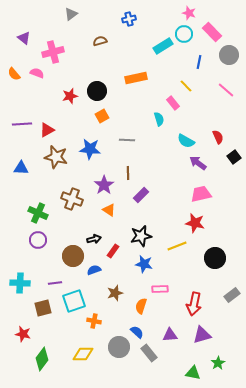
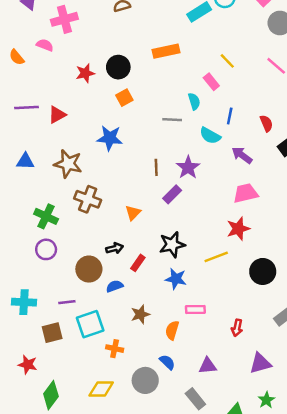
blue line: (199, 62) -> (230, 116), moved
orange semicircle: (14, 74) -> (17, 57), moved
gray line: (127, 140) -> (172, 120), moved
cyan semicircle: (186, 141) -> (210, 136), moved
brown star: (56, 157) -> (68, 164), moved
purple star: (104, 185) -> (188, 167), moved
orange triangle: (109, 210) -> (133, 213), turned 40
red star: (195, 223) -> (238, 229), turned -30
red arrow: (194, 304) -> (237, 328), size x0.6
purple triangle: (202, 335) -> (260, 363), moved
gray rectangle: (149, 353) -> (195, 399), moved

